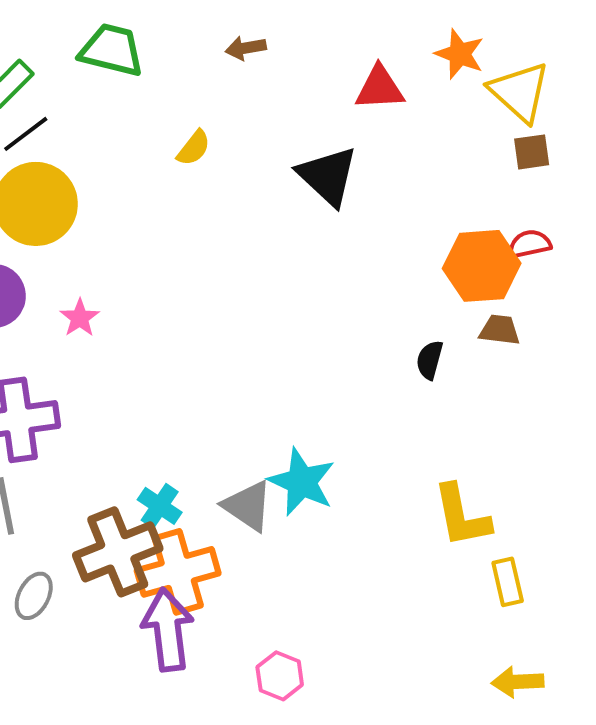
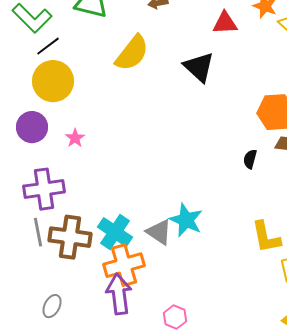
yellow semicircle: (194, 148) -> (132, 53), size x2.0
cyan cross: (160, 506) -> (115, 232), size x1.6
brown cross: (118, 552) -> (70, 237), moved, turned 30
gray ellipse: (34, 596) -> (52, 306), moved

